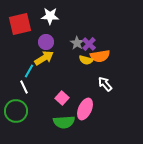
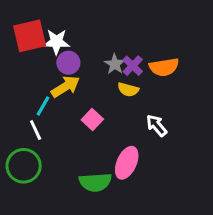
white star: (50, 16) -> (56, 42), moved
orange semicircle: (100, 56) -> (164, 67), moved
pink square: (62, 98) -> (92, 119), moved

